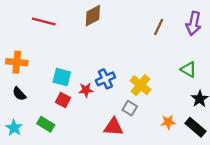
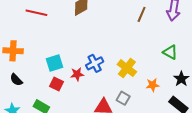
cyan square: (62, 77) -> (55, 63), turned -30
gray square: (130, 108) -> (123, 98), moved
orange star: (168, 122) -> (153, 85), moved

